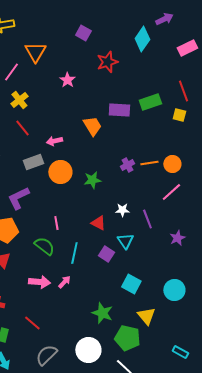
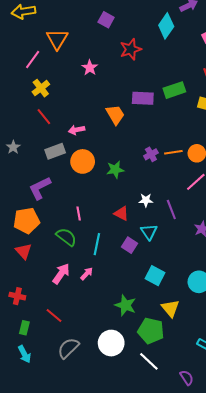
pink arrow: (39, 282) -> (61, 274), turned -60

